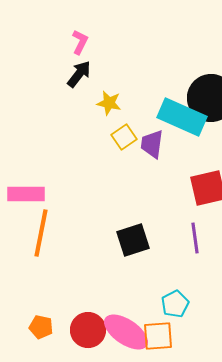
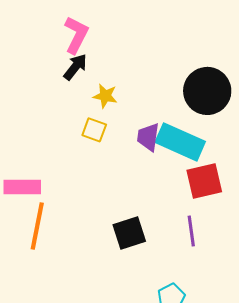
pink L-shape: (80, 42) -> (76, 35), size x1.5
cyan rectangle: (182, 117) -> (180, 142), moved
yellow square: (124, 137) -> (94, 130), moved, turned -35

